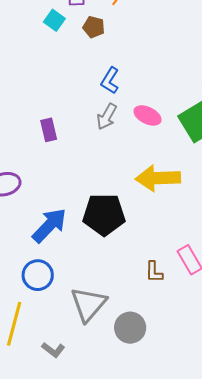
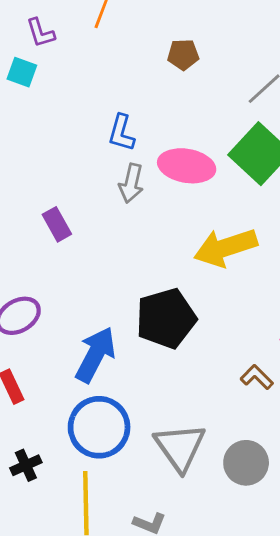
brown pentagon: (94, 27) -> (183, 55), moved
pink ellipse: (147, 115) -> (187, 166), size x1.4
brown L-shape: (154, 272) -> (257, 377), turned 150
blue circle: (38, 275) -> (99, 427), size x1.4

